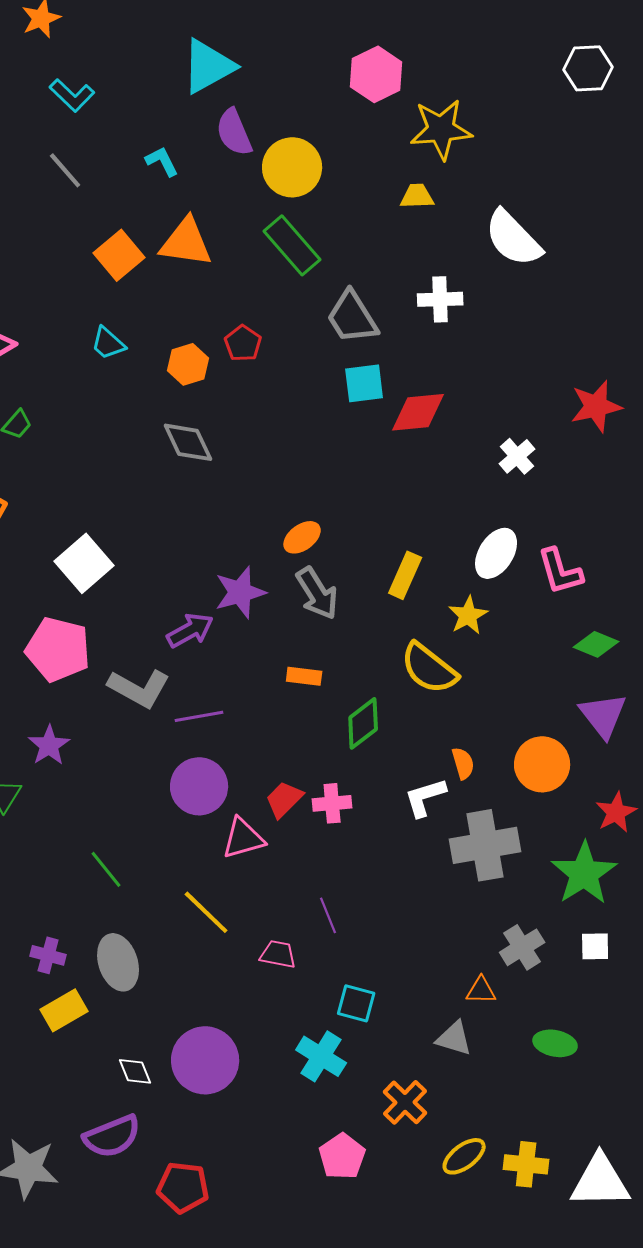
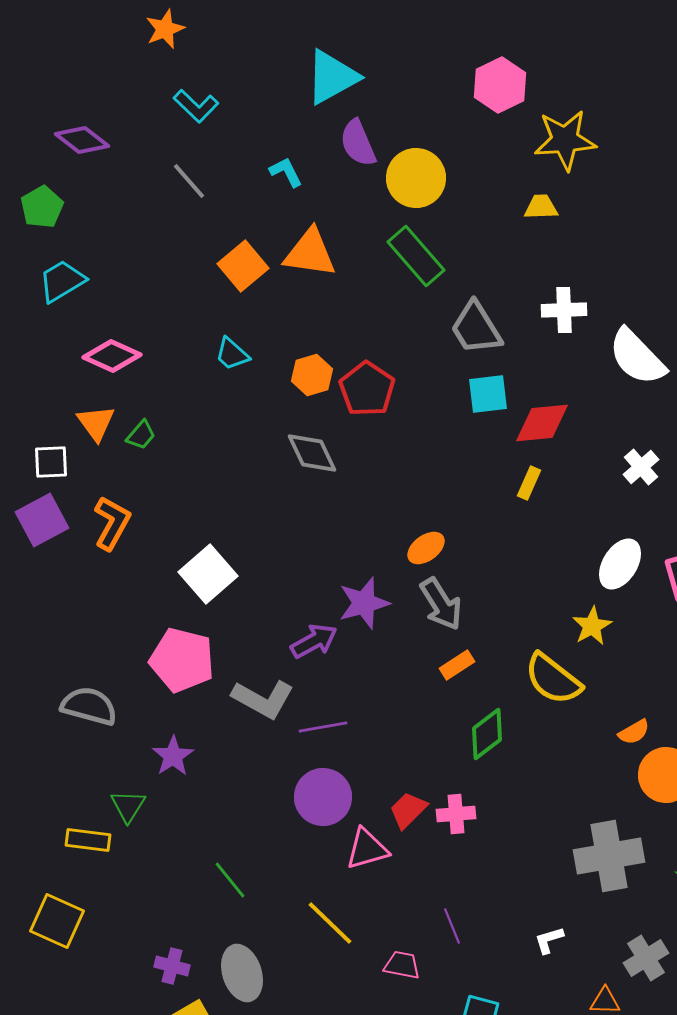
white semicircle: (513, 238) -> (637, 357), moved
red pentagon: (243, 343) -> (367, 389), moved, size x1.5
yellow rectangle: (405, 575) -> (529, 483), moved, size x0.7
orange rectangle: (304, 676) -> (457, 665), moved, turned -40
orange semicircle: (463, 763) -> (634, 732), moved, turned 76
white L-shape: (425, 797) -> (549, 940), moved, size x0.7

